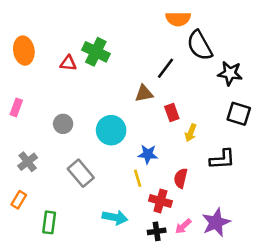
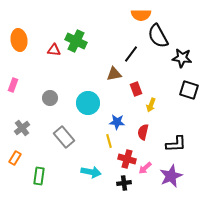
black L-shape: (222, 159) -> (176, 144), moved
red semicircle: (181, 178) -> (143, 132), moved
pink arrow: (183, 226) -> (145, 168), moved

